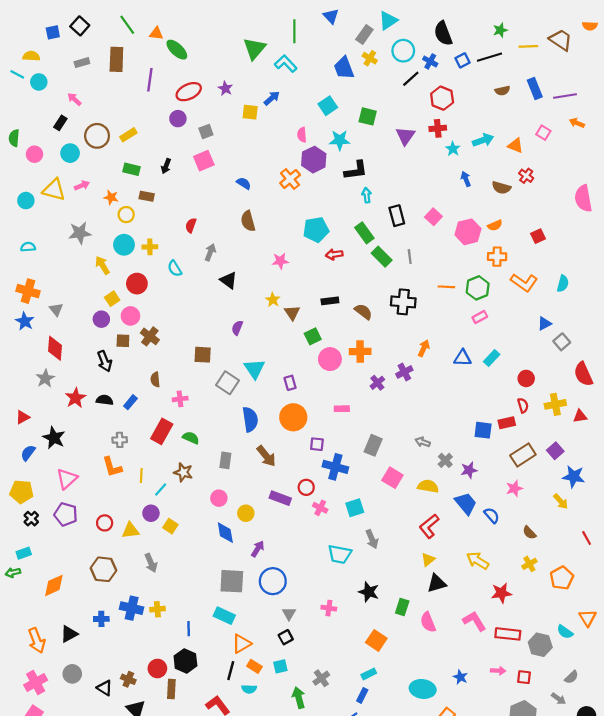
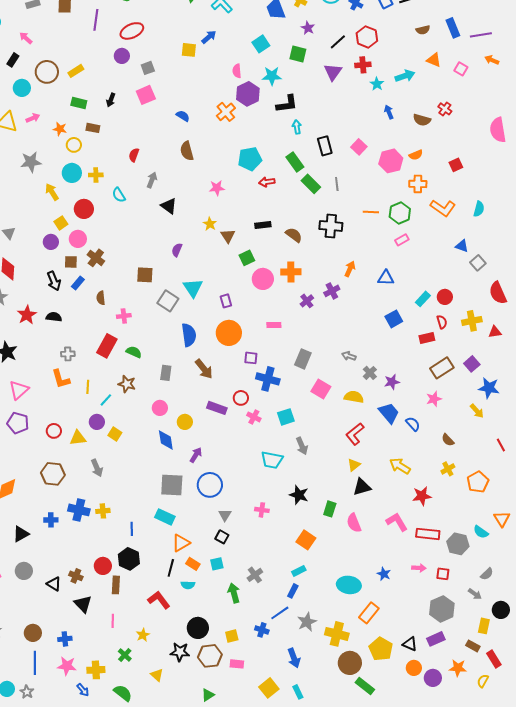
black line: (411, 79) -> (338, 42), moved
purple star: (225, 88) -> (308, 28), moved
orange triangle: (515, 146) -> (434, 60), moved
blue triangle: (544, 323) -> (462, 246), turned 48
cyan rectangle: (492, 358) -> (423, 299), moved
blue rectangle: (130, 402) -> (78, 283), moved
blue square: (483, 430) -> (394, 319), moved, turned -36
black square: (286, 637) -> (222, 537), turned -32

